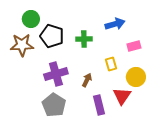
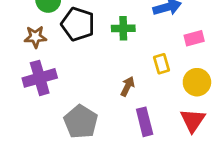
brown star: (22, 45) -> (35, 37), size x0.7
purple cross: (56, 74) -> (40, 78), moved
red triangle: (122, 96) -> (193, 120), moved

